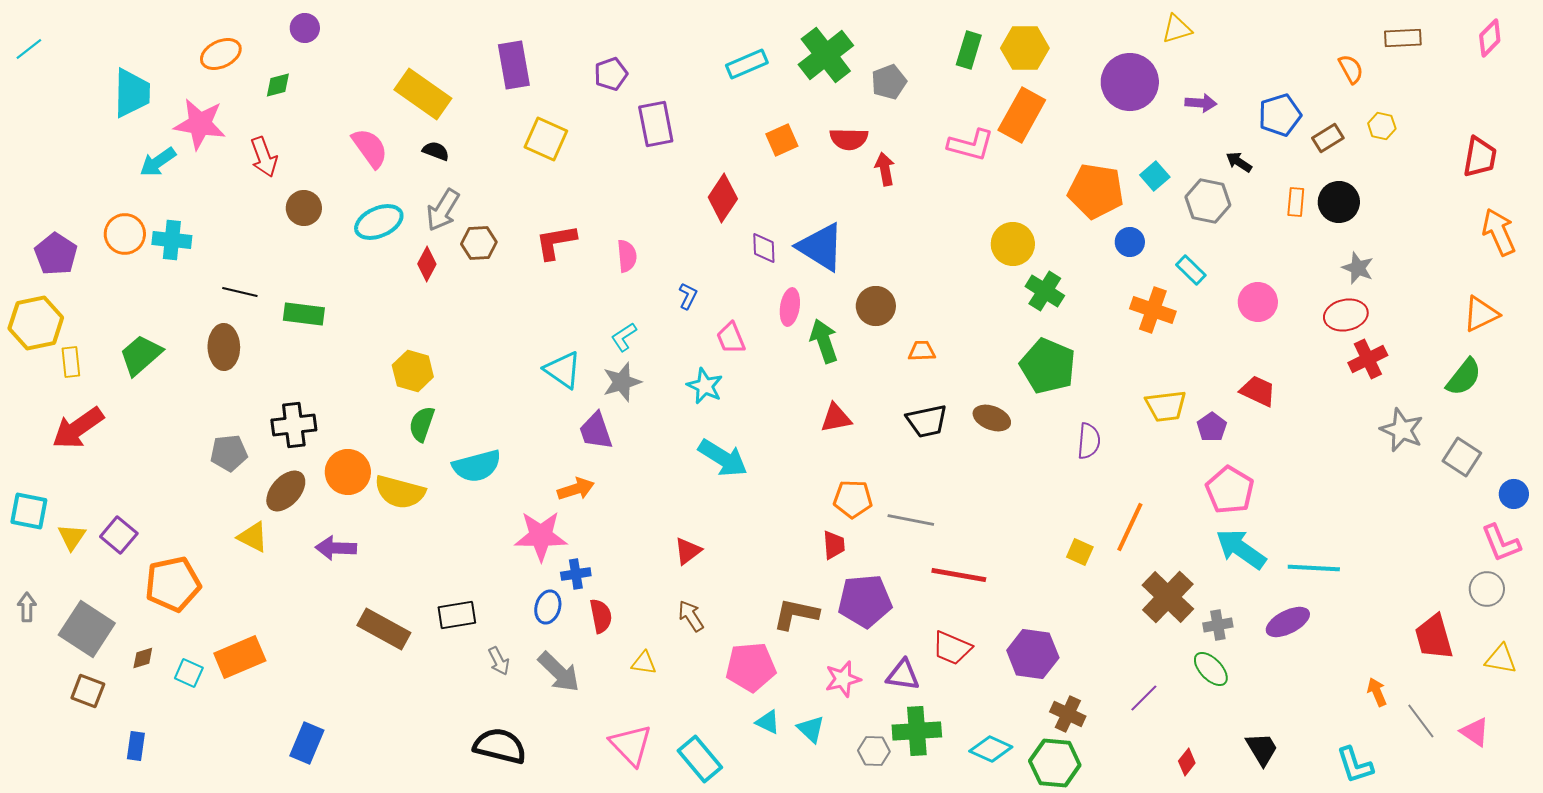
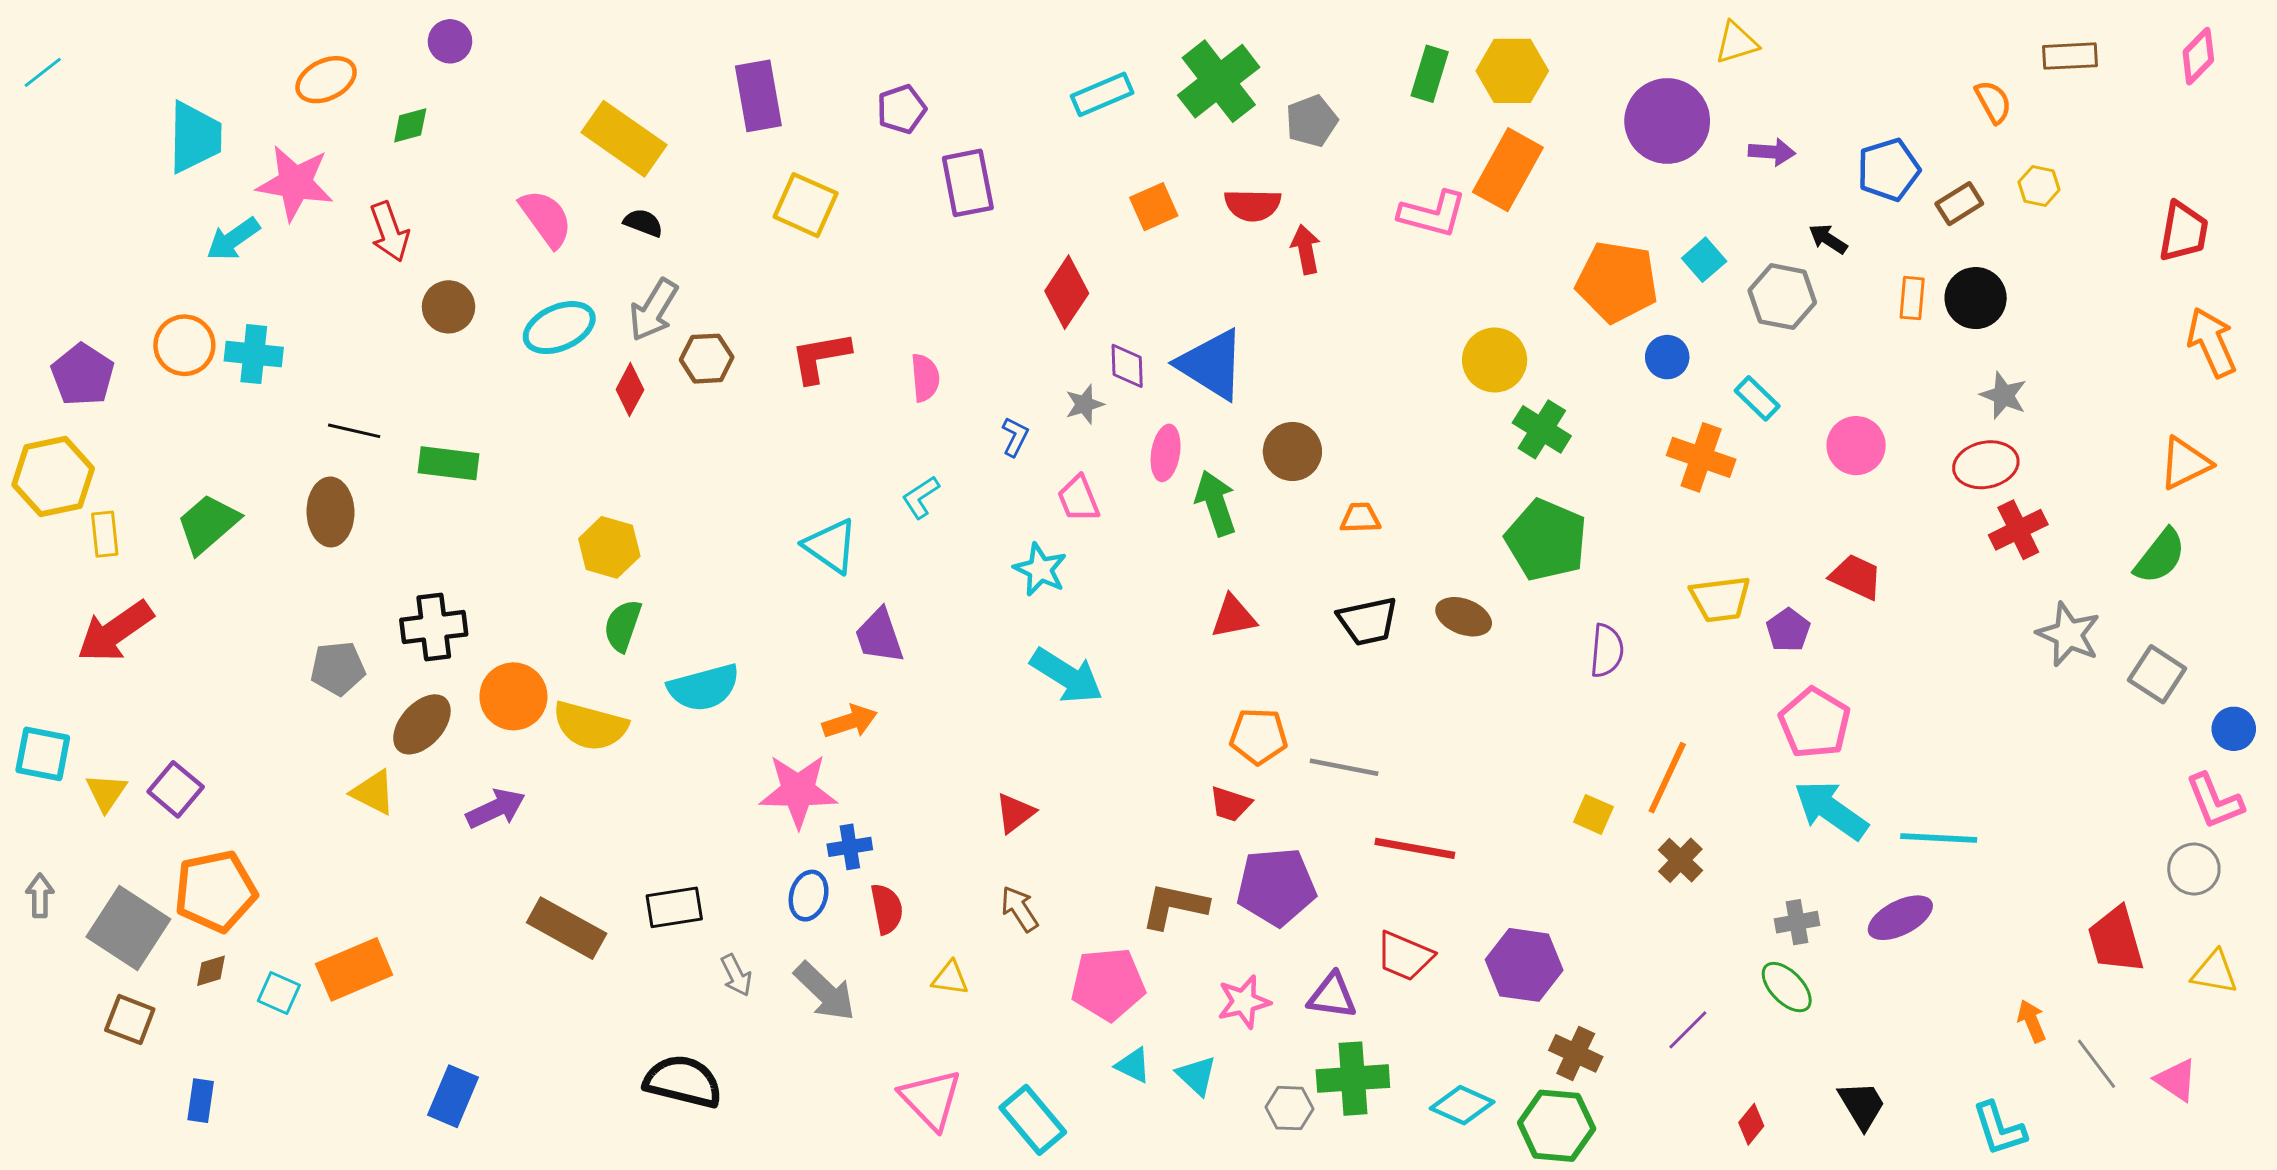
gray star: (622, 382) -> (1084, 404), moved, size x0.7
red trapezoid: (834, 545) -> (1230, 804), turned 112
purple arrow: (336, 548) -> (496, 809), turned 153
orange pentagon: (173, 584) -> (215, 891), moved
brown cross: (1168, 597) -> (1680, 860), moved, size x0.6
black semicircle: (500, 746) -> (683, 1081), moved

